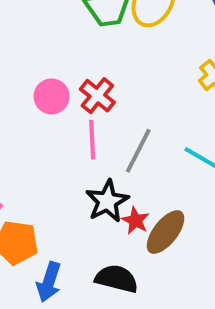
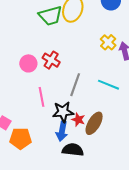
pink line: (92, 140) -> (42, 97), moved
black star: (107, 201) -> (63, 112), turned 30
blue arrow: (49, 282) -> (62, 131), moved

